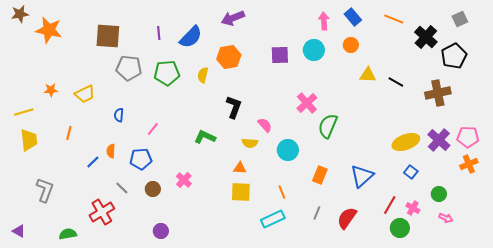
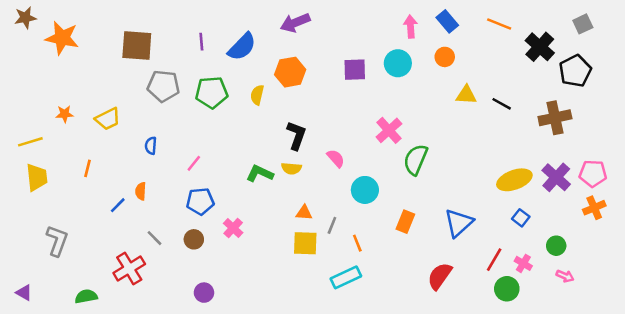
yellow semicircle: (250, 143) -> (291, 168), moved
blue pentagon: (141, 159) -> (200, 201), moved
gray line: (317, 213) -> (332, 225), moved

